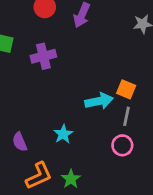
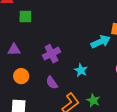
purple cross: (43, 56) -> (51, 54), moved

